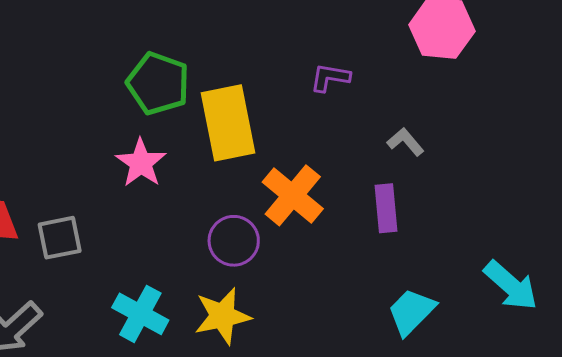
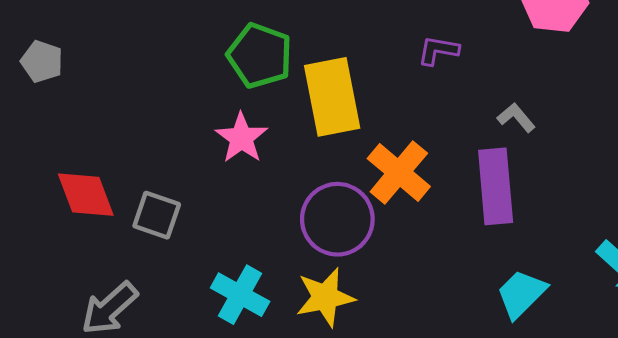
purple rectangle: (386, 208) -> (496, 186), size x1.5
gray square: (60, 238) -> (157, 215), turned 30
purple circle: (234, 241) -> (337, 219), size x1.4

